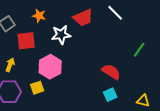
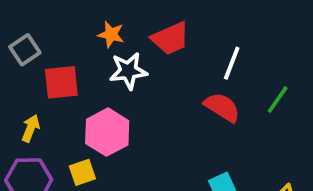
white line: (115, 13) -> (232, 63), moved, turned 66
orange star: (39, 16) -> (111, 34), moved
red semicircle: (111, 72) -> (222, 107), moved

